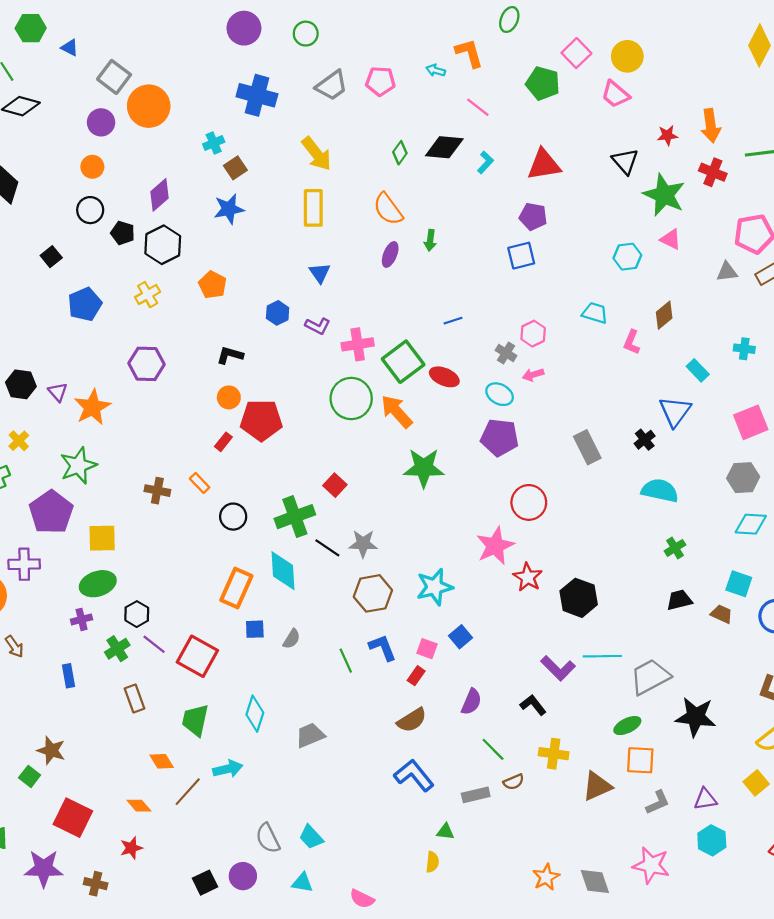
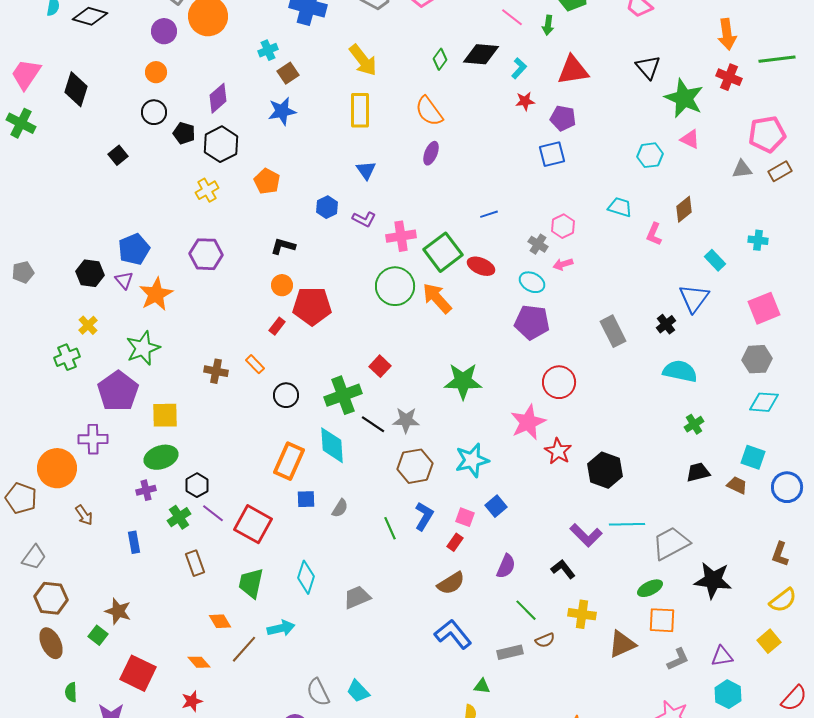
red star: (667, 135) -> (525, 101), moved
green arrow: (430, 240) -> (548, 25), moved
blue pentagon: (85, 304) -> (134, 249), moved
green star: (424, 468) -> (463, 381), moved
blue L-shape: (383, 648) -> (424, 516), turned 52

